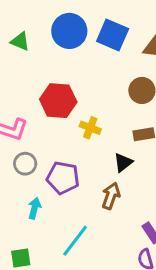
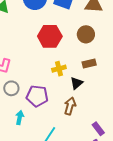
red hexagon: (58, 101) -> (50, 36), moved
yellow cross: (90, 128) -> (59, 69), moved, turned -32

